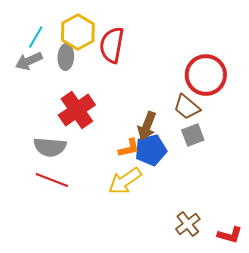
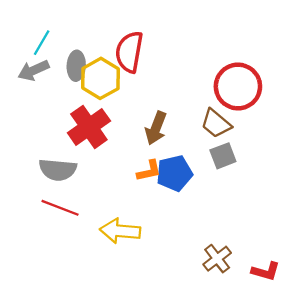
yellow hexagon: (78, 32) -> (100, 78), moved
brown arrow: (147, 126) -> (156, 128), moved
yellow arrow: (125, 181) -> (120, 231), moved, turned 40

